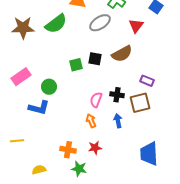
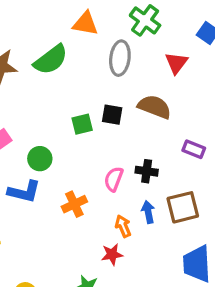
gray ellipse: (100, 23) -> (120, 58), turned -50
brown semicircle: (122, 54) -> (154, 107), turned -130
brown square: (140, 103) -> (183, 207), moved
orange arrow: (91, 121) -> (123, 226), moved
orange cross: (68, 150) -> (74, 204), moved, turned -35

